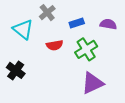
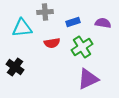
gray cross: (47, 13) -> (45, 12), turned 35
cyan triangle: (23, 29) -> (22, 28), turned -45

